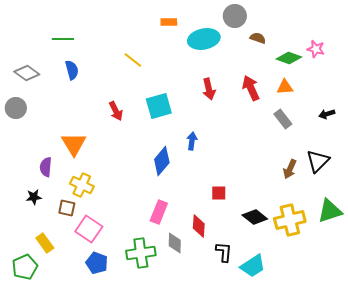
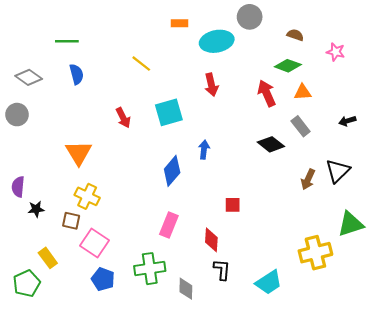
brown semicircle: (258, 38) -> (295, 35), moved
green diamond: (289, 58) -> (288, 66), moved
red arrow: (209, 89) -> (211, 85), moved
purple semicircle: (46, 167) -> (18, 187), moved
black diamond: (255, 217) -> (271, 144), moved
yellow cross: (290, 220) -> (315, 253), moved
gray diamond: (175, 243) -> (186, 289), moved
black L-shape: (224, 252) -> (222, 270), moved

